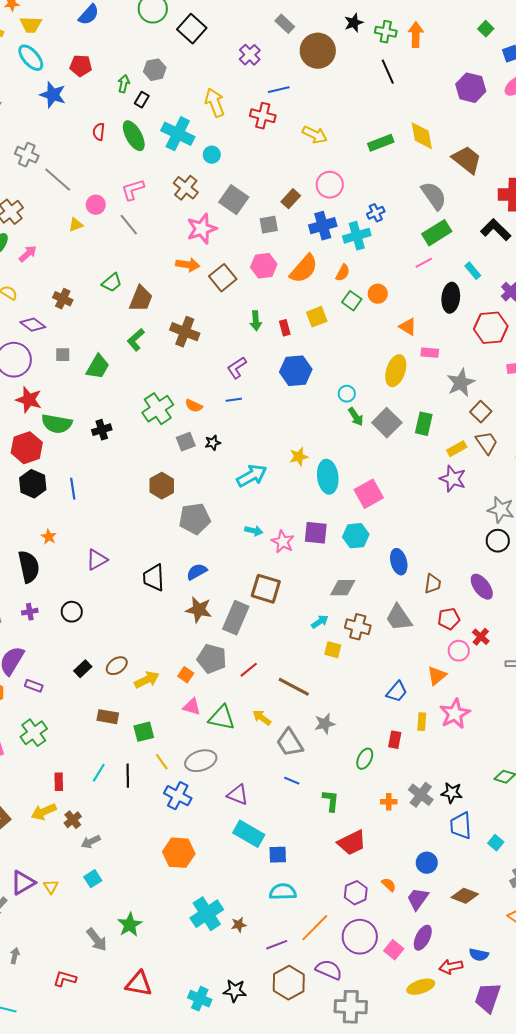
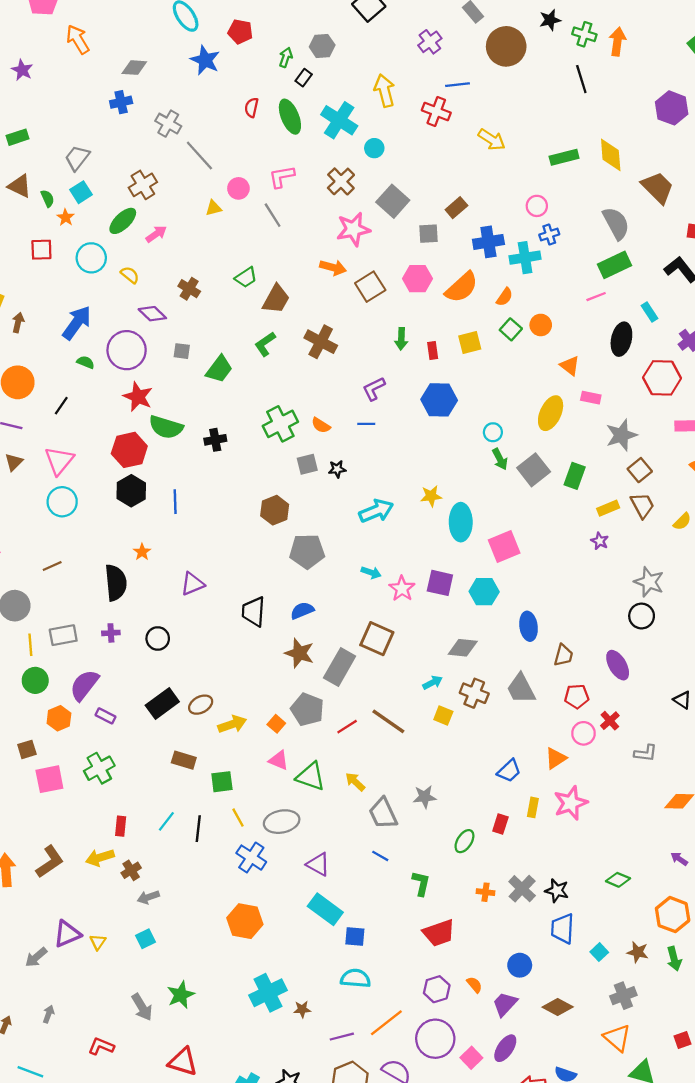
pink circle: (330, 185) -> (537, 206), moved, size x0.7
purple star: (453, 479) -> (600, 541), size x0.6
black rectangle: (83, 669) -> (162, 703), size x1.6
brown line: (294, 687) -> (388, 721), moved

